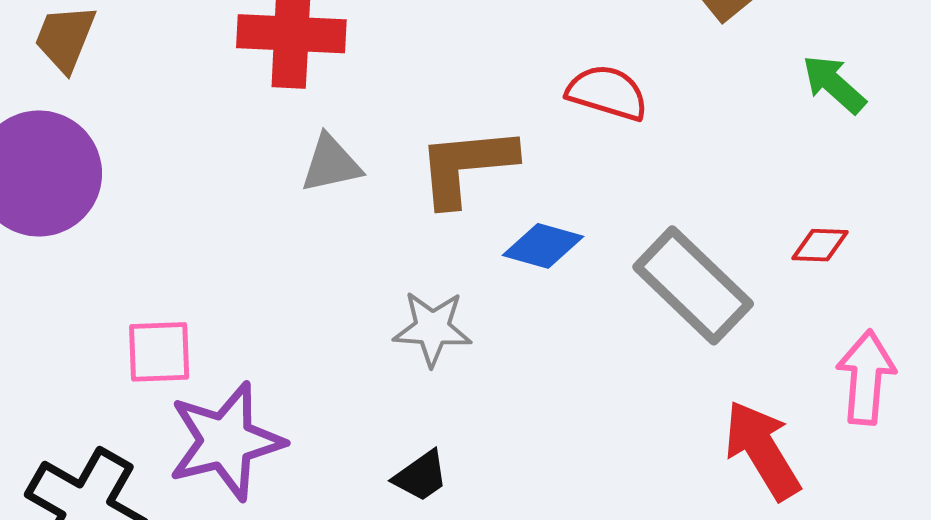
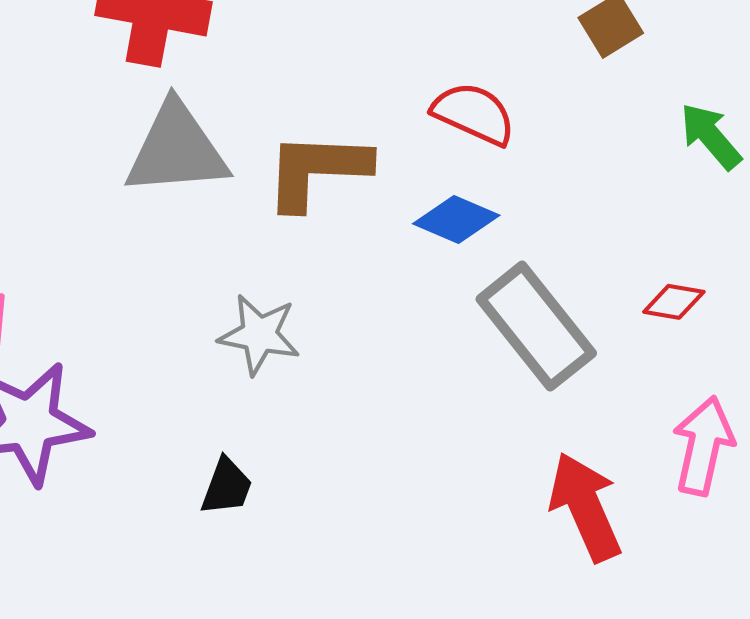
gray triangle: (331, 164) -> (177, 149), size x1.6
blue diamond: (543, 246) -> (456, 220), moved
black trapezoid: (421, 476) -> (227, 486), turned -42

